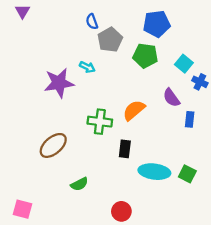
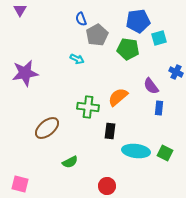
cyan square: (184, 64) -> (159, 38), moved, turned 35
purple star: (59, 83) -> (25, 73), moved
blue rectangle: (190, 119) -> (159, 108), moved

